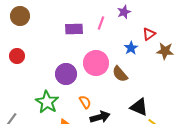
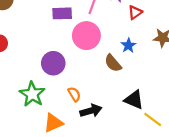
red triangle: (149, 34) -> (135, 12), moved
blue star: (131, 48) -> (128, 46), moved
pink circle: (96, 63) -> (86, 36), moved

